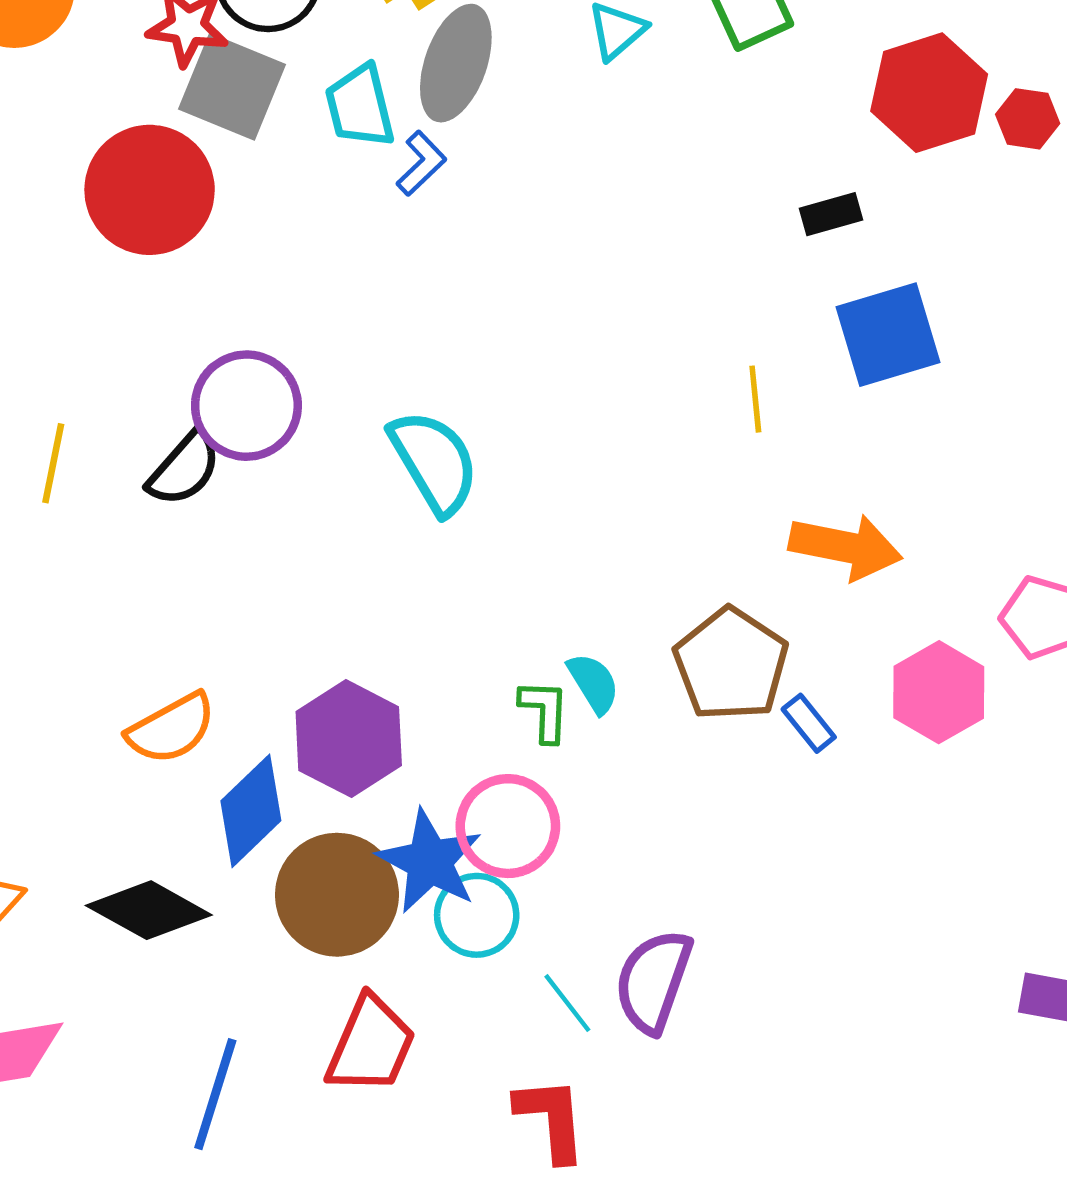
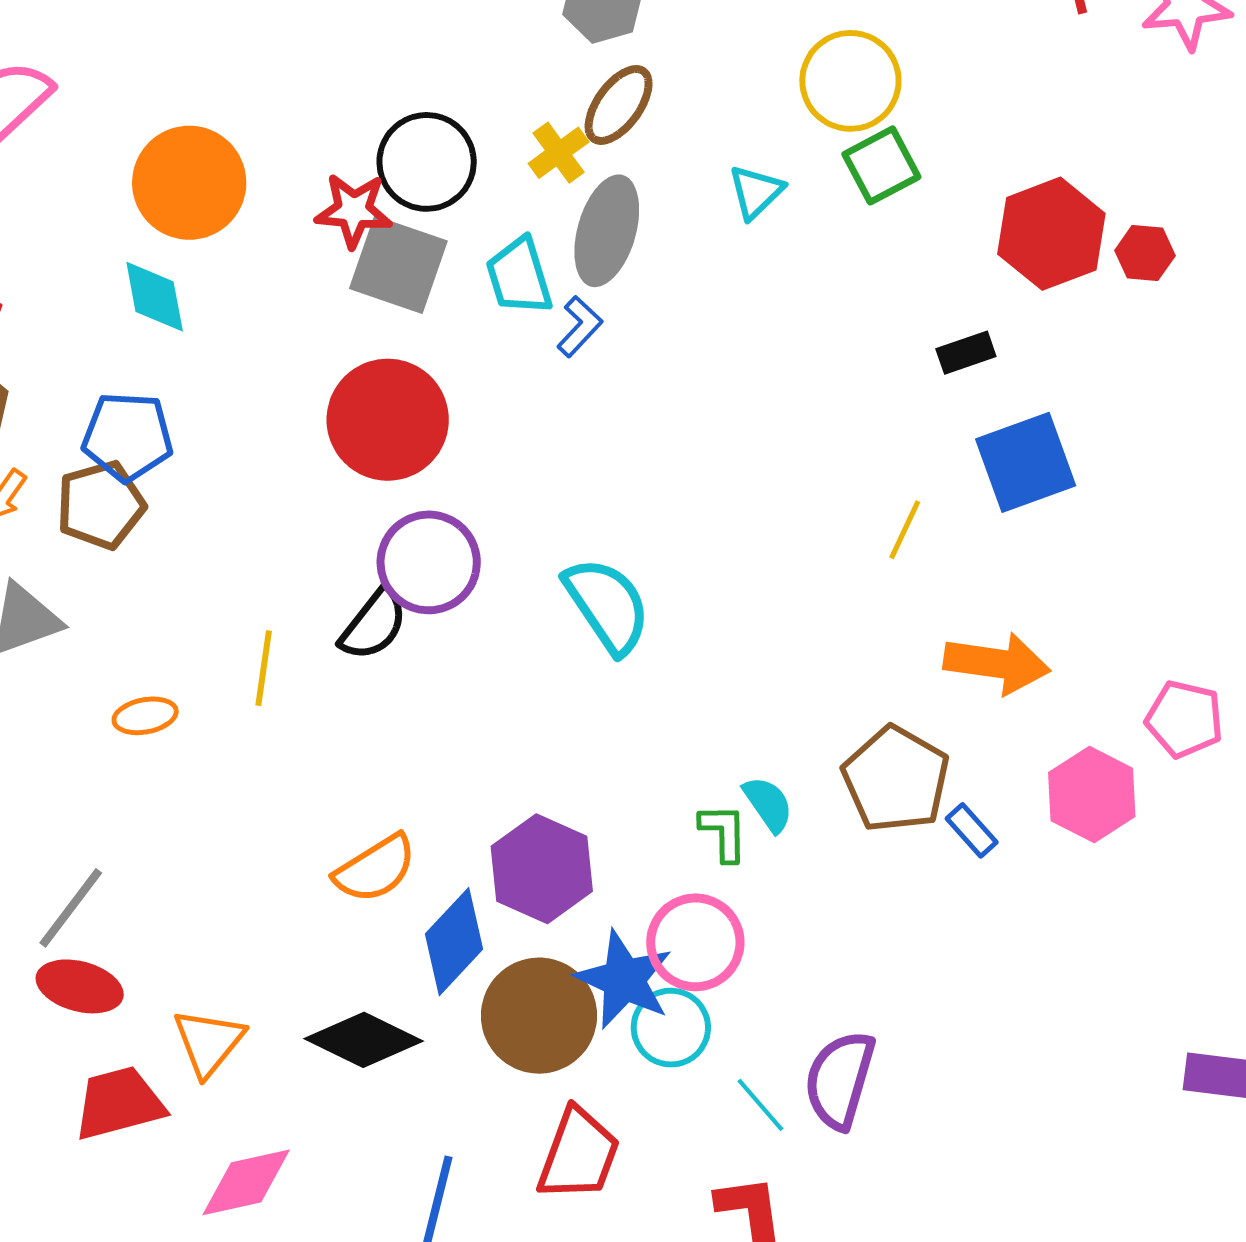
red circle: (150, 190) -> (388, 420), moved
yellow line: (755, 399) -> (905, 530), turned 34
yellow line: (53, 463) -> (264, 668), moved

